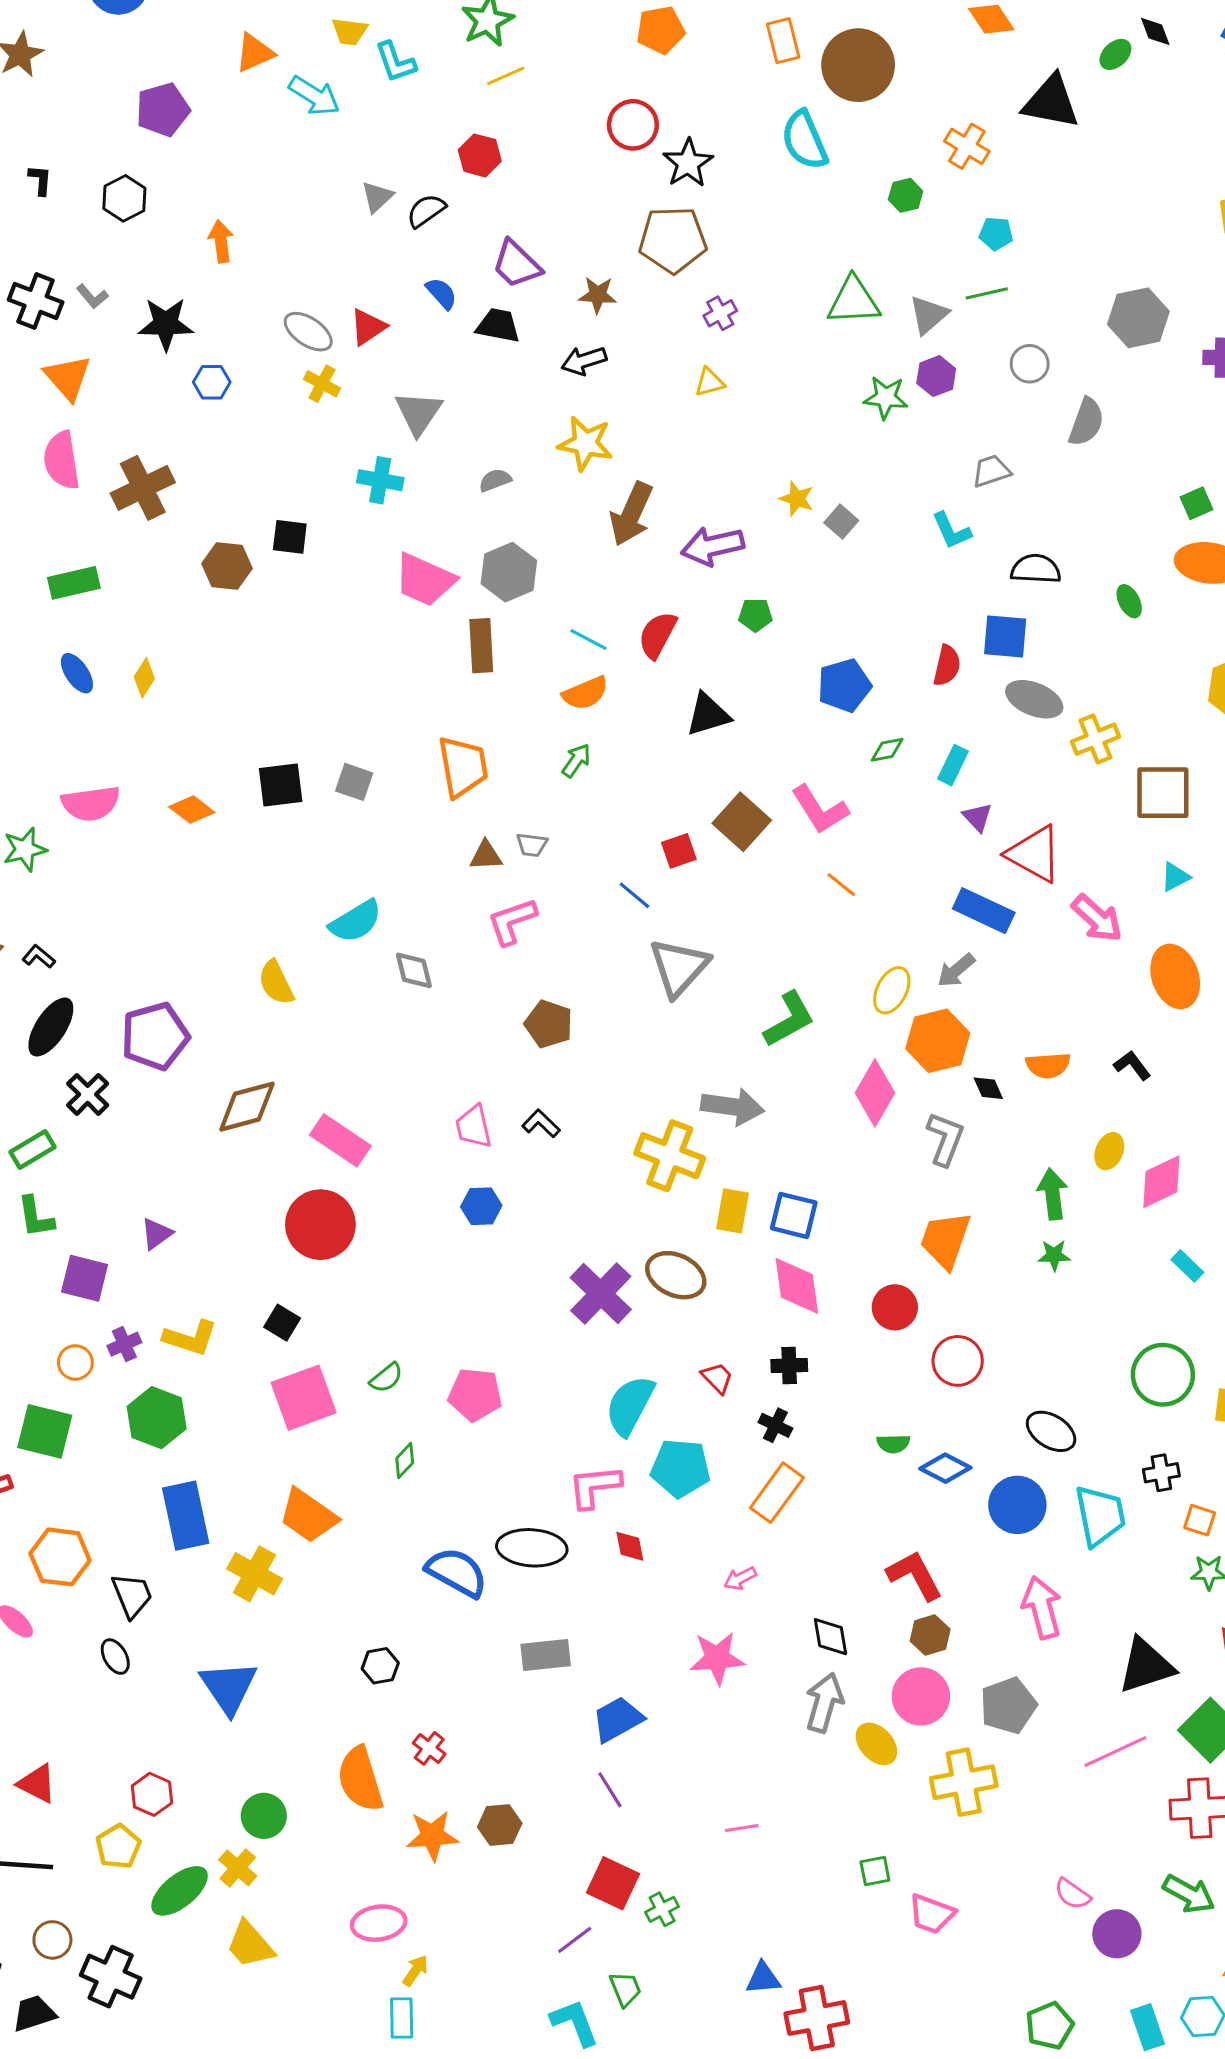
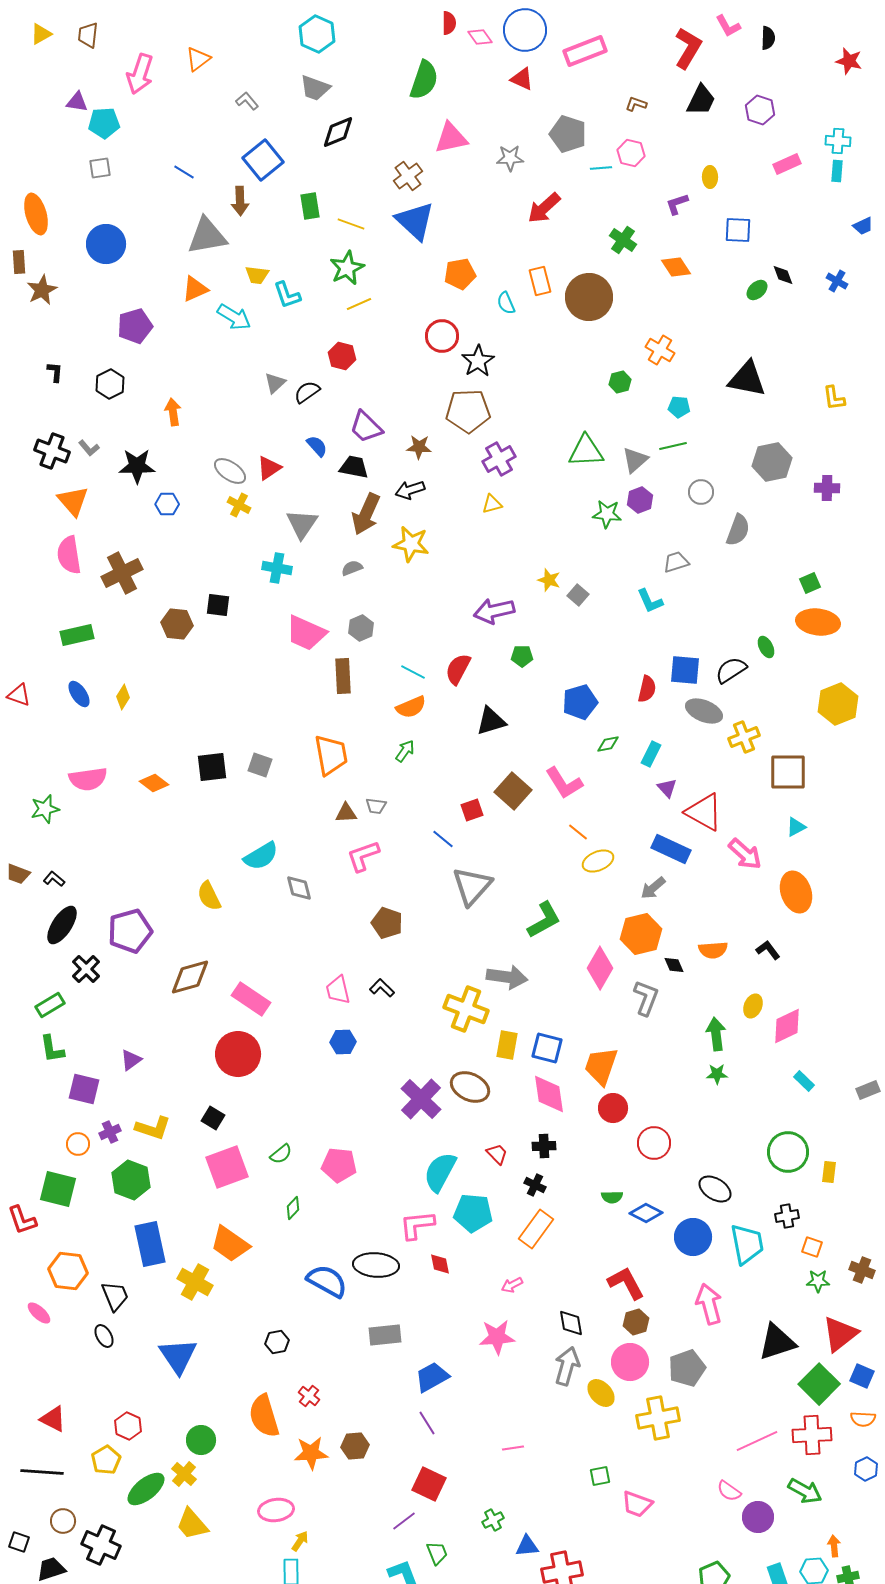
black triangle: (1051, 102) -> (747, 379), moved
cyan semicircle: (804, 140) -> (506, 303), moved, size x0.6
purple cross: (720, 313) -> (499, 459), size x1.5
brown arrow: (631, 514) -> (366, 514), moved
black semicircle: (1036, 569) -> (731, 670), moved, turned -36
gray hexagon: (509, 572) -> (361, 628), size x0.7
yellow ellipse: (892, 990) -> (598, 861), moved, turned 40
orange trapezoid: (945, 1240) -> (601, 1066), moved
pink line: (1115, 1752) -> (757, 1441), moved
green cross: (662, 1909) -> (493, 1520), moved

